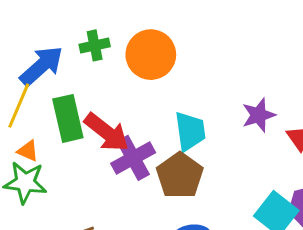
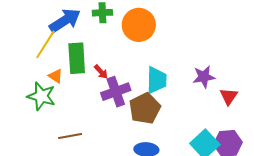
red arrow: (107, 132) -> (101, 72), size x0.5
orange triangle: (28, 151) -> (56, 76), moved

